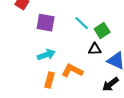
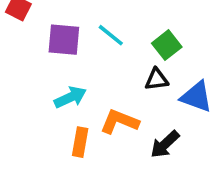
cyan line: (82, 23) -> (111, 35), moved
black arrow: (110, 84) -> (165, 144), moved

